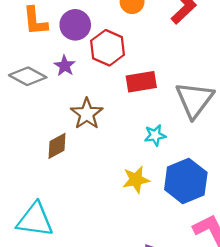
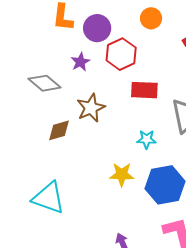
gray diamond: (28, 76) -> (45, 83), moved
cyan triangle: (35, 220) -> (49, 198), moved

